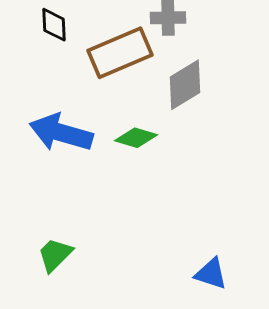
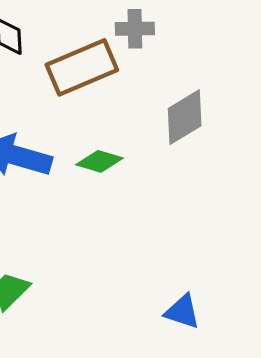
gray diamond: (185, 85) -> (185, 117), moved

